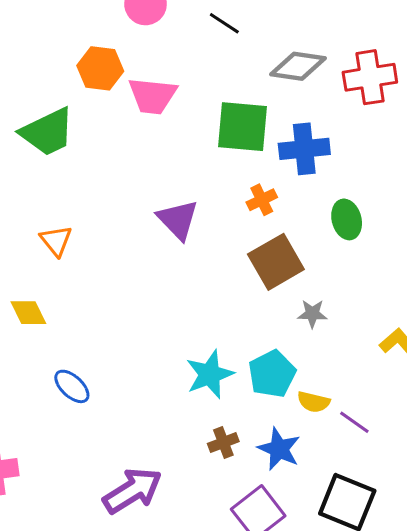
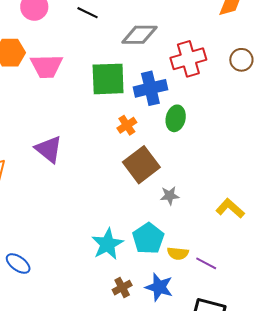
red cross: (370, 77) -> (188, 59), moved
green ellipse: (347, 219) -> (176, 118), moved, turned 35
purple triangle: (178, 220) -> (49, 149), moved

